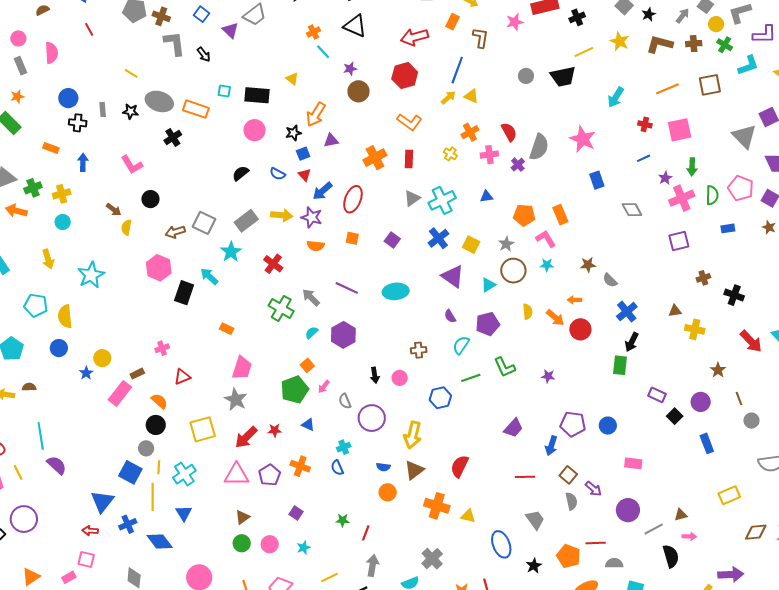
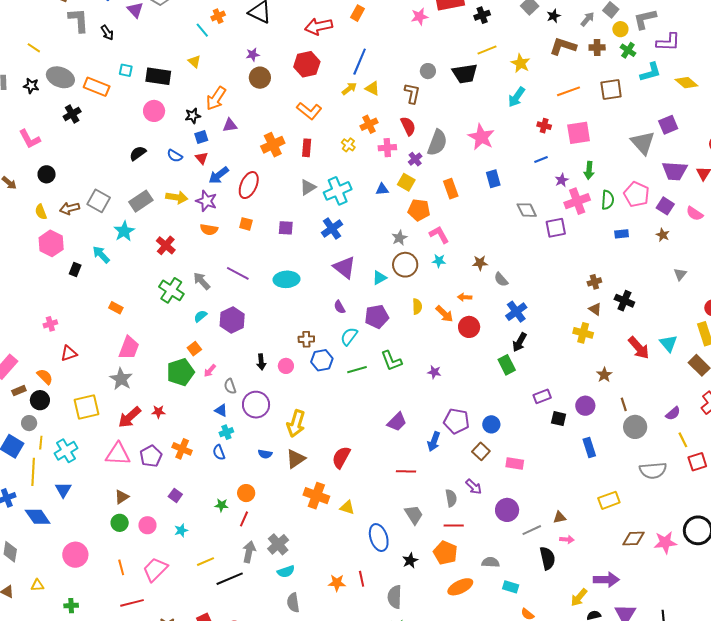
brown L-shape: (481, 38) -> (412, 93), moved
yellow star: (620, 41) -> (521, 63), moved
cyan line: (323, 52) -> (202, 30), moved
orange rectangle: (560, 215) -> (451, 189), moved
yellow semicircle: (126, 227) -> (41, 212), moved, turned -35
purple square: (392, 240) -> (286, 228), turned -35
purple square: (679, 241) -> (556, 228), moved
yellow square: (471, 245) -> (406, 182), moved
black rectangle: (184, 293) -> (75, 270), size x0.6
brown triangle: (675, 311) -> (595, 309), moved, turned 40
green rectangle: (620, 365) -> (507, 365), turned -36
brown rectangle: (137, 374) -> (19, 391), moved
purple rectangle: (657, 395) -> (542, 396), turned -48
blue hexagon: (440, 398) -> (322, 360), moved
black square: (675, 416) -> (559, 419), turned -35
gray circle: (751, 421) -> (635, 427), size x1.5
blue triangle: (308, 425) -> (221, 410), moved
brown square: (568, 475) -> (481, 451), moved
orange circle: (388, 492) -> (246, 493), moved
red line: (596, 543) -> (454, 526), moved
gray cross: (432, 559) -> (278, 544), moved

